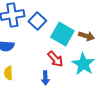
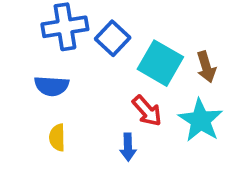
brown arrow: (86, 36) -> (206, 67), turned 56

